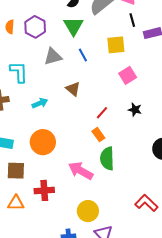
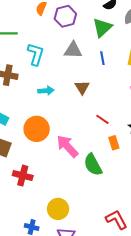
red line: (102, 113) -> (102, 119), turned 64
orange rectangle: (98, 135) -> (114, 143), moved
green semicircle: (107, 158) -> (93, 165), turned -45
pink arrow: (81, 171) -> (67, 146), moved

